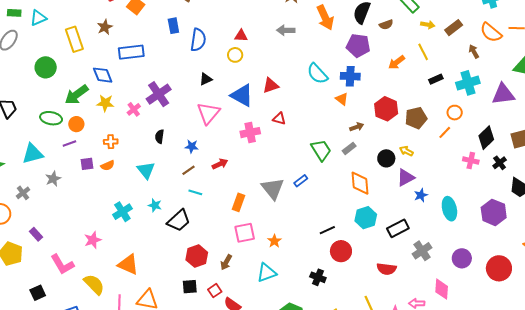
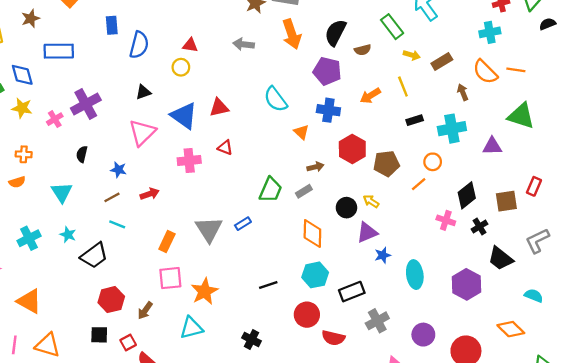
blue cross: (350, 76) -> (328, 110), moved
purple triangle: (503, 94) -> (492, 146), size x0.7
green trapezoid: (321, 150) -> (271, 190), turned 50
orange star: (274, 241) -> (204, 291), size x1.6
red circle: (341, 251) -> (307, 315), moved

